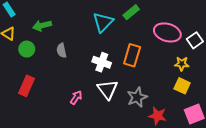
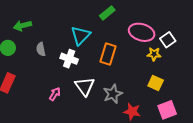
cyan triangle: (103, 22) -> (81, 35), moved
white cross: (102, 62) -> (69, 59), moved
yellow star: (182, 64) -> (154, 54), moved

